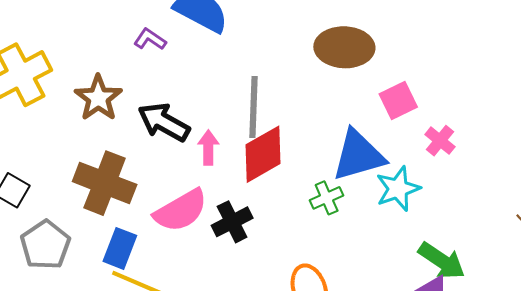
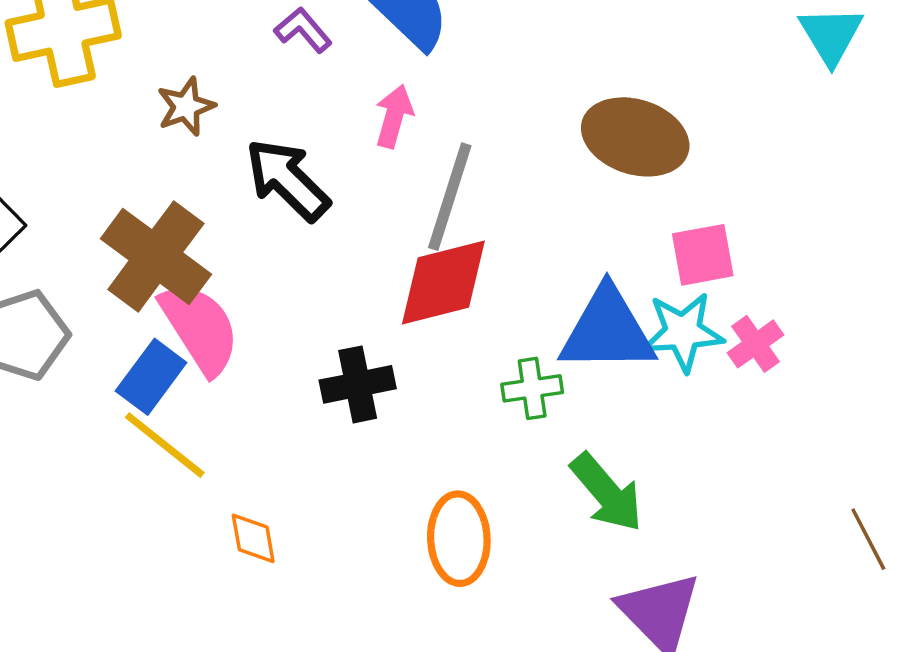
brown star: (98, 98) -> (186, 107), size x0.7
pink arrow: (208, 148) -> (394, 116), moved
cyan star: (398, 189) -> (683, 332), moved
pink semicircle: (181, 211) -> (200, 328), moved, turned -108
green arrow: (442, 261) -> (607, 493), moved

